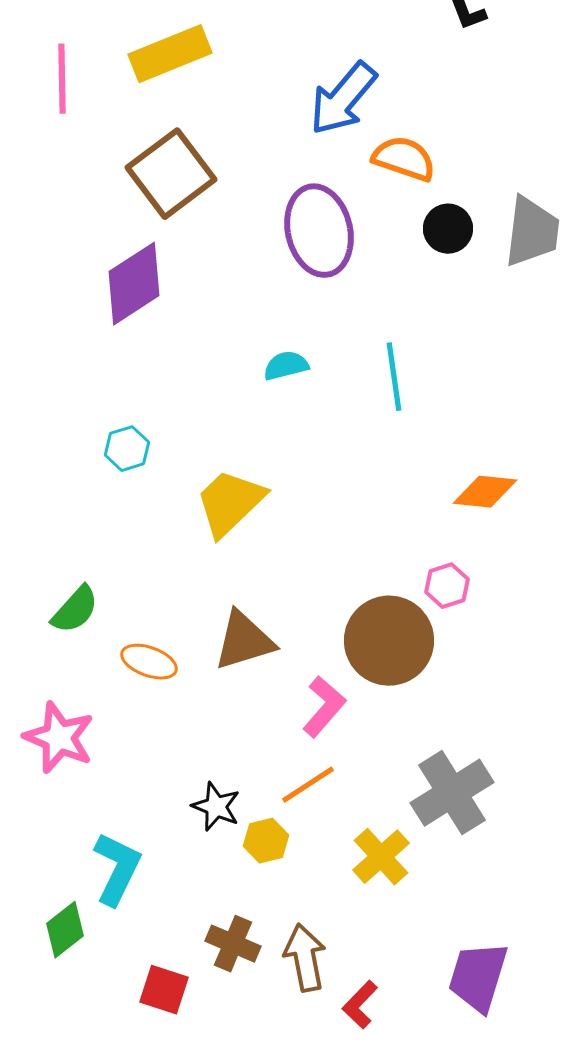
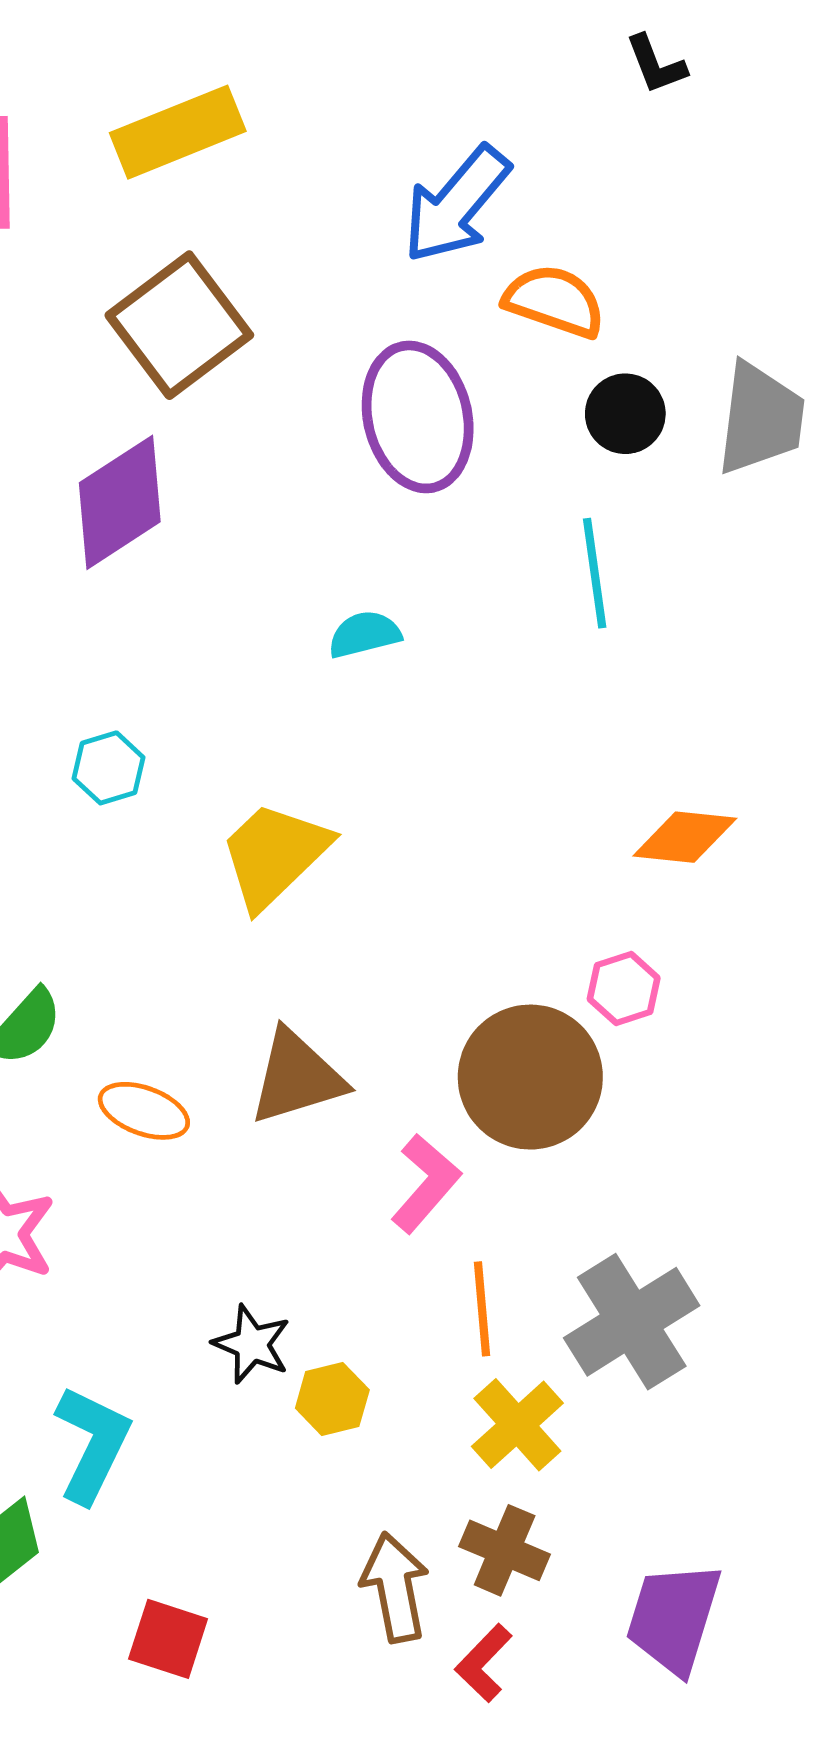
cyan line: (394, 377) -> (595, 573), moved
orange line: (308, 785) -> (482, 1309), moved, turned -62
brown cross: (233, 944) -> (505, 1550), moved

